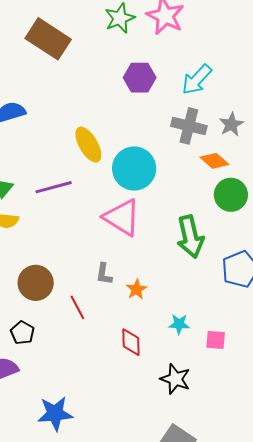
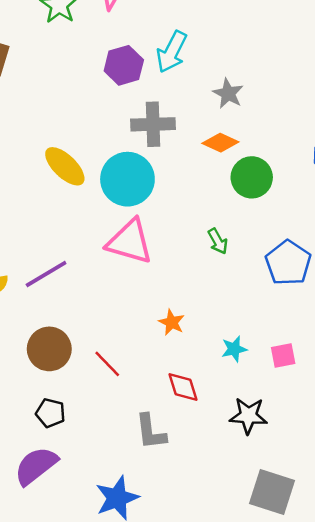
purple hexagon: (140, 78) -> (124, 65), moved
gray cross: (189, 126) -> (153, 124), moved
purple line: (54, 187) -> (46, 274), moved
green arrow: (190, 237) -> (218, 241), size x0.5
gray L-shape: (104, 274) -> (151, 432), moved, size x1.4

